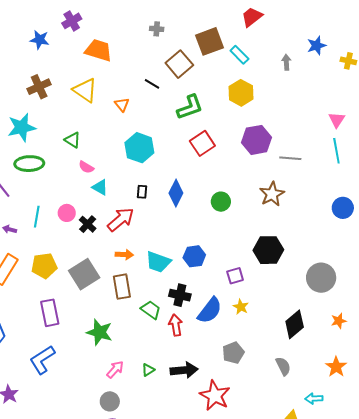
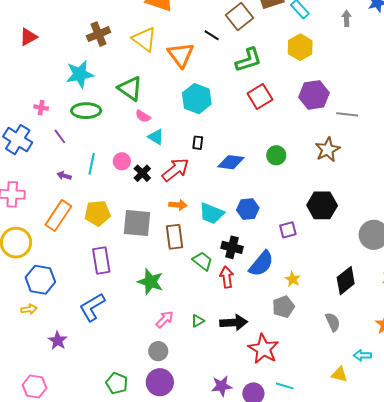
orange triangle: (122, 105) -> (181, 55), size x1.8
green triangle: (73, 140) -> (130, 89), size x1.5
blue diamond: (176, 193) -> (231, 162), moved, turned 68
gray square: (84, 274) -> (137, 223), turned 36
yellow star: (241, 307) -> (293, 279), moved

